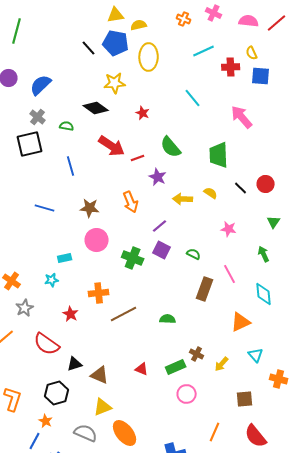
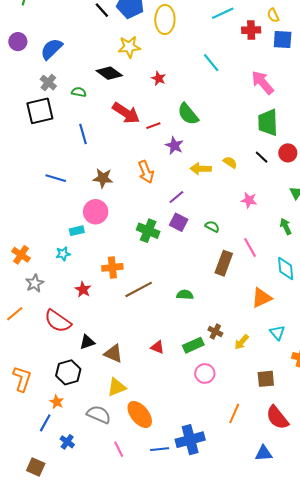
green trapezoid: (219, 155) -> (268, 122), moved
pink circle: (97, 240) -> (96, 212), moved

